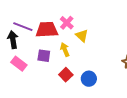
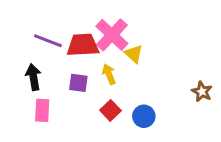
pink cross: (67, 23) -> (112, 35), size x1.6
black arrow: (13, 40) -> (33, 77), moved
pink rectangle: (19, 64) -> (42, 110), moved, turned 56

